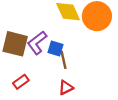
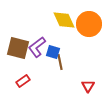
red triangle: (66, 88) -> (88, 86), moved, turned -32

